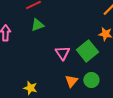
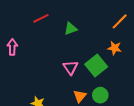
green triangle: (37, 25) -> (71, 29), moved

